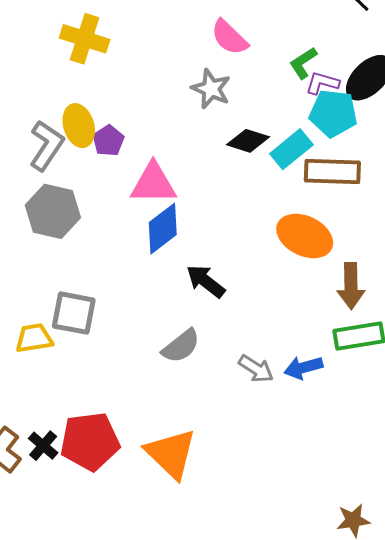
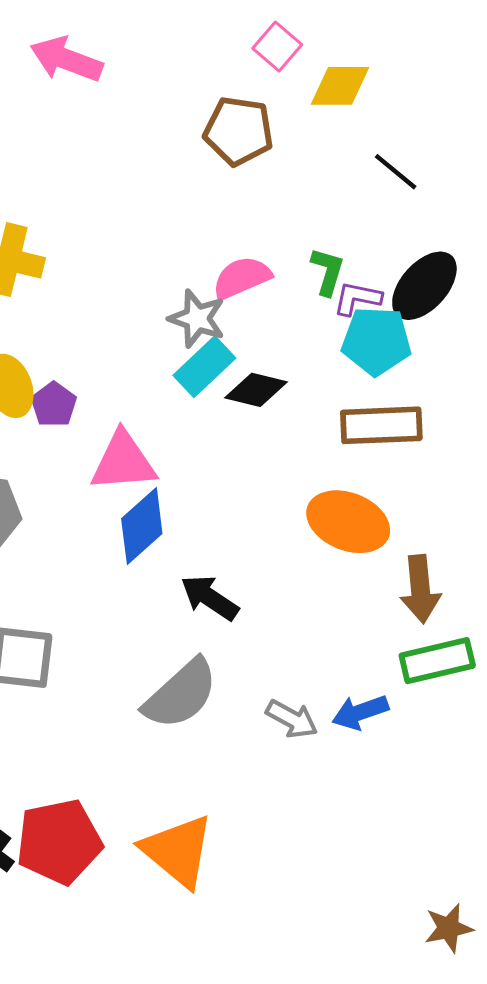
pink semicircle: (229, 37) -> (242, 278), moved, turned 117
green L-shape: (303, 63) -> (328, 271), turned 144
cyan rectangle: (291, 149) -> (204, 367), moved
gray semicircle: (181, 346) -> (181, 694), size x1.4

